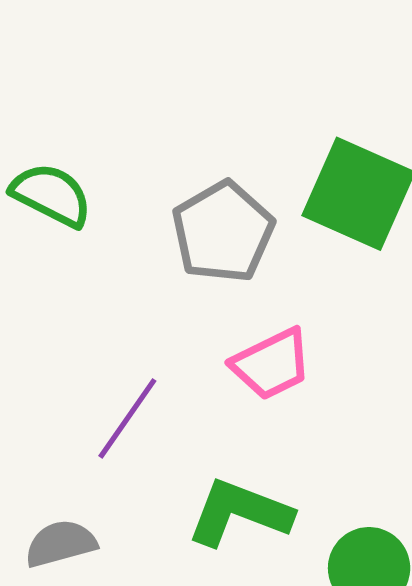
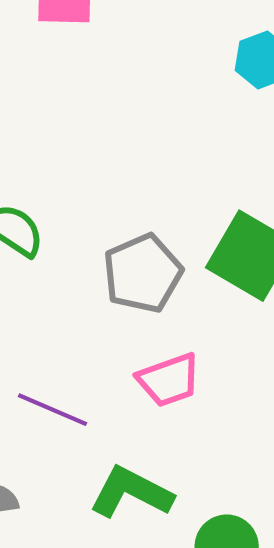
purple line: (127, 418) -> (52, 410), turned 72

